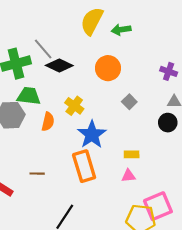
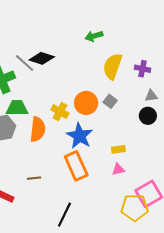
yellow semicircle: (92, 21) -> (113, 66), moved
black diamond: (59, 65) -> (42, 58), moved
orange circle: (108, 68) -> (86, 103), moved
orange semicircle: (48, 122) -> (38, 129), size x1.4

